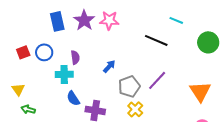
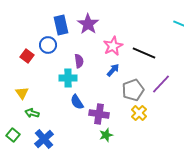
pink star: (109, 20) -> (113, 46), moved, turned -30
black line: (156, 40) -> (144, 53), moved
red square: (23, 52) -> (27, 56), turned -32
blue circle: (44, 52) -> (48, 45), moved

